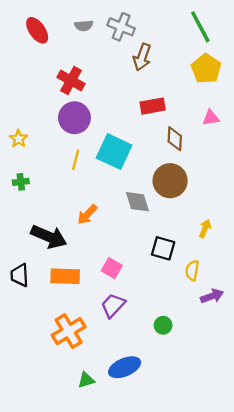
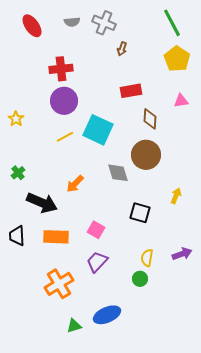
brown arrow: (142, 57) -> (122, 49), size x0.6
red cross: (71, 80) -> (61, 69), turned -35
yellow line: (76, 160) -> (65, 137), turned 48
green cross: (21, 182) -> (18, 173), moved, turned -32
yellow semicircle: (192, 270) -> (147, 258), moved

